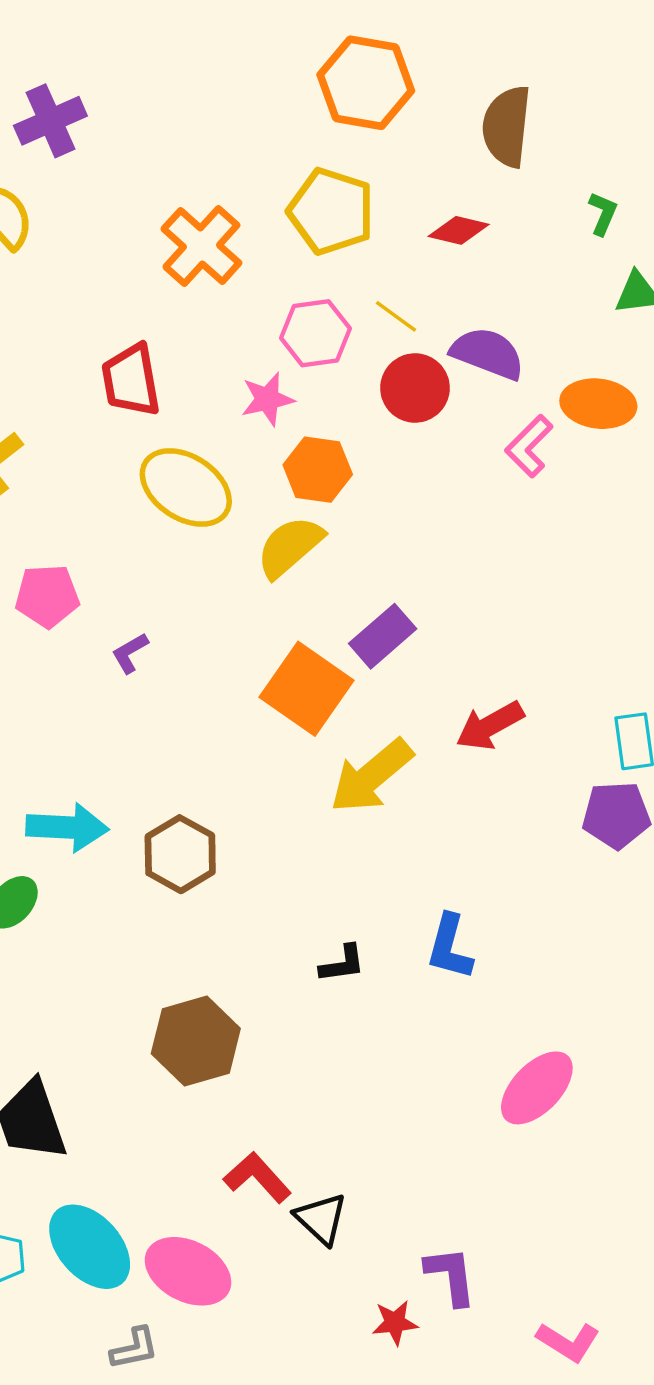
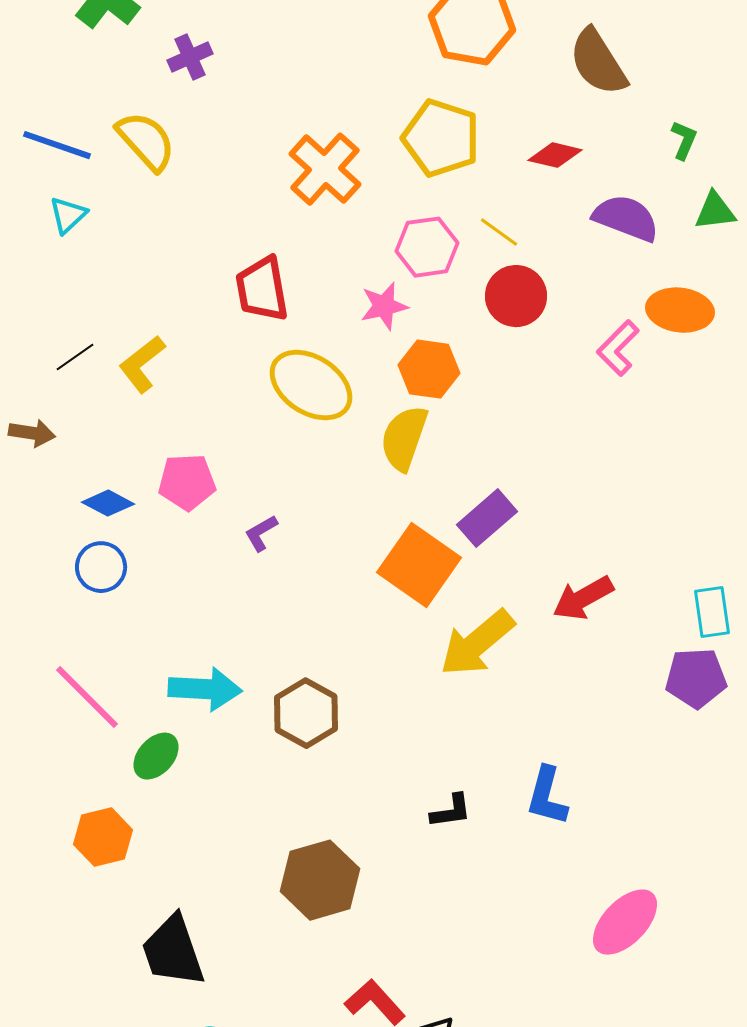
purple cross: (50, 121) -> (190, 57), size x0.7
brown semicircle: (507, 126) -> (598, 62), turned -38
purple semicircle: (488, 353) -> (626, 218), moved
yellow semicircle: (290, 547) -> (404, 438), turned -30

